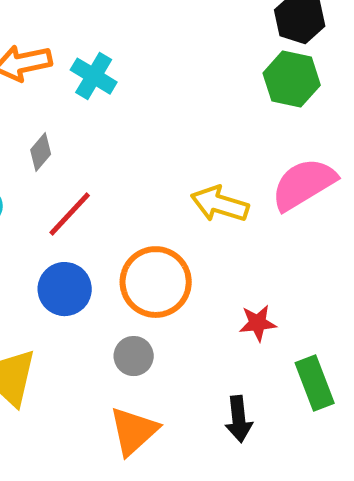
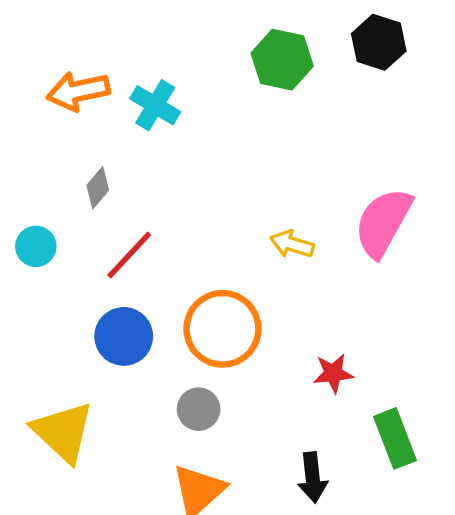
green hexagon: (292, 79) -> (282, 60), moved
pink semicircle: (304, 184) -> (383, 222), turned -30
yellow arrow: (220, 204) -> (292, 244), size x0.7

